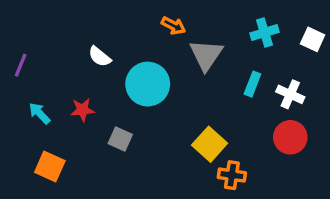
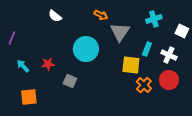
white square: (313, 39) -> (182, 31), moved
white semicircle: (100, 57) -> (55, 16), moved
yellow square: (210, 144) -> (131, 65), moved, turned -36
orange square: (50, 166) -> (29, 97), turned -30
orange cross: (232, 175) -> (144, 85), moved, turned 35

